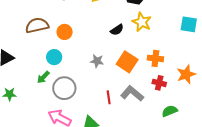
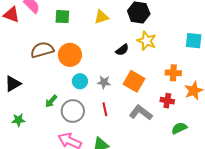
orange circle: (65, 32) -> (70, 55), size x1.5
cyan circle: (54, 57) -> (80, 81), moved
orange cross: (155, 58) -> (173, 73), moved
red line: (109, 97) -> (105, 109), moved

